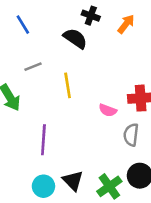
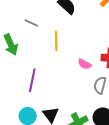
gray line: (33, 67) -> (31, 23), turned 40

